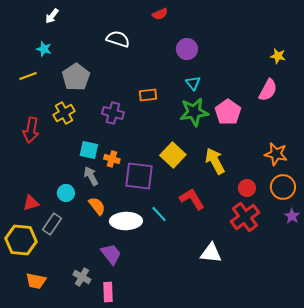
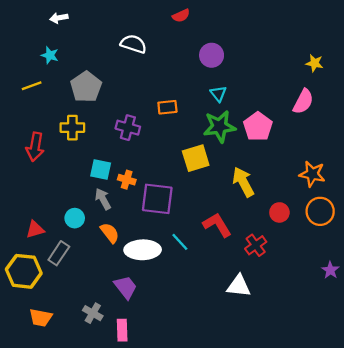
white arrow: (52, 16) -> (59, 18), turned 42
yellow cross: (64, 113) -> (72, 128), turned 30
yellow square: (173, 155) -> (196, 158), moved, turned 30
purple star: (292, 216) -> (330, 270), moved
red cross: (245, 217) -> (256, 245), moved, size x0.7

